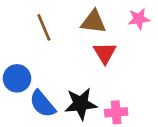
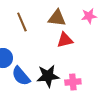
red triangle: (105, 53) -> (65, 40), turned 48

